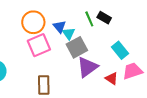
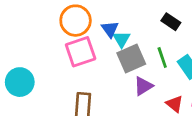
green line: (89, 19) -> (162, 57), moved
purple triangle: (87, 67) -> (143, 86), size x0.7

